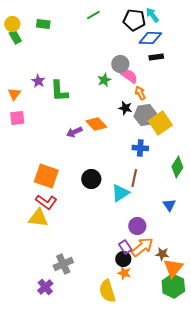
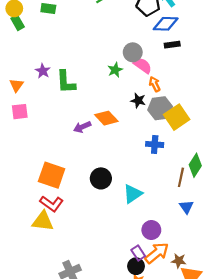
brown line: (134, 178) -> (181, 177), moved

